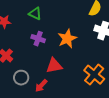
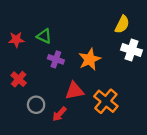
green triangle: (35, 14) -> (44, 36), moved
orange cross: (94, 75) -> (106, 101), moved

